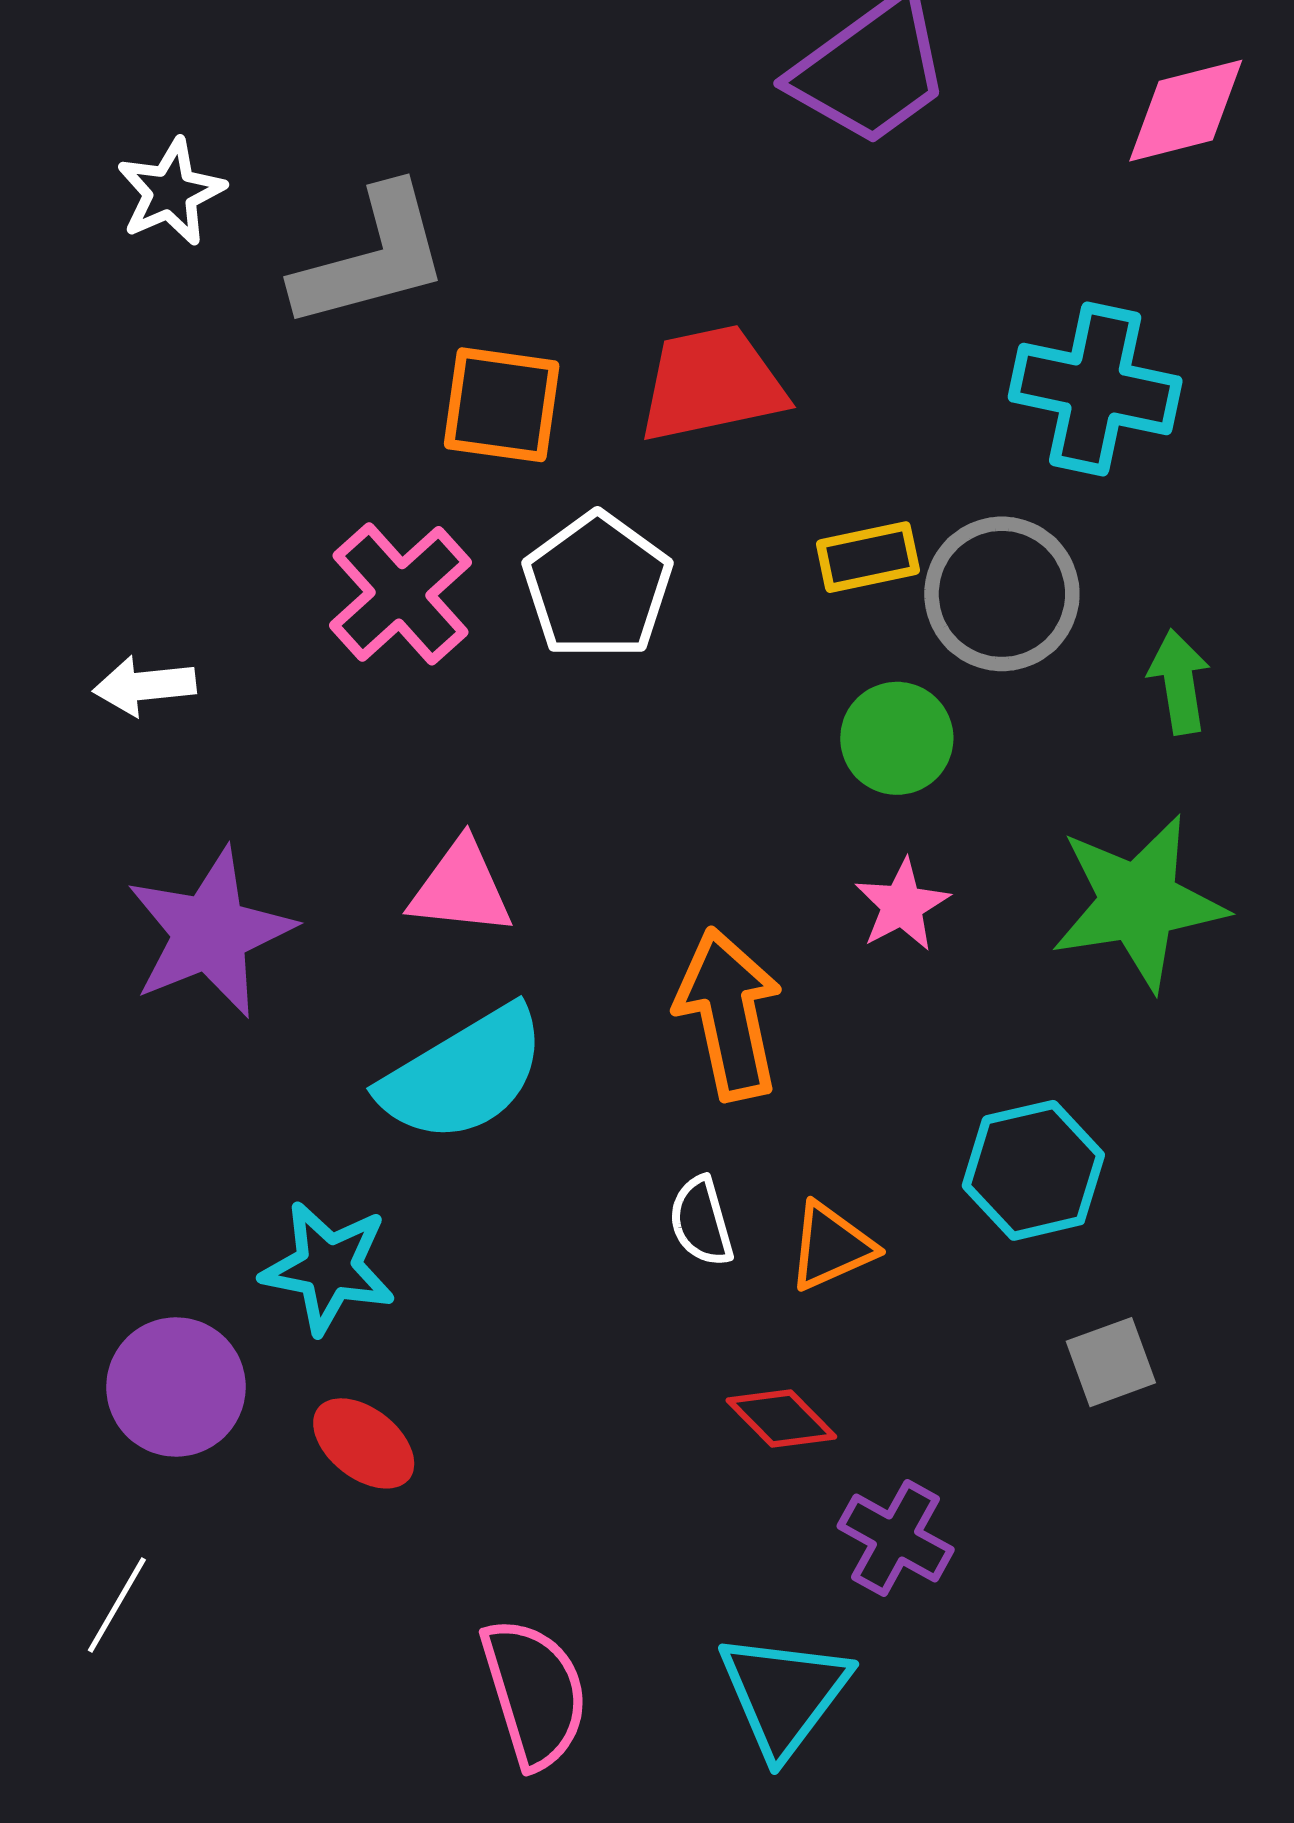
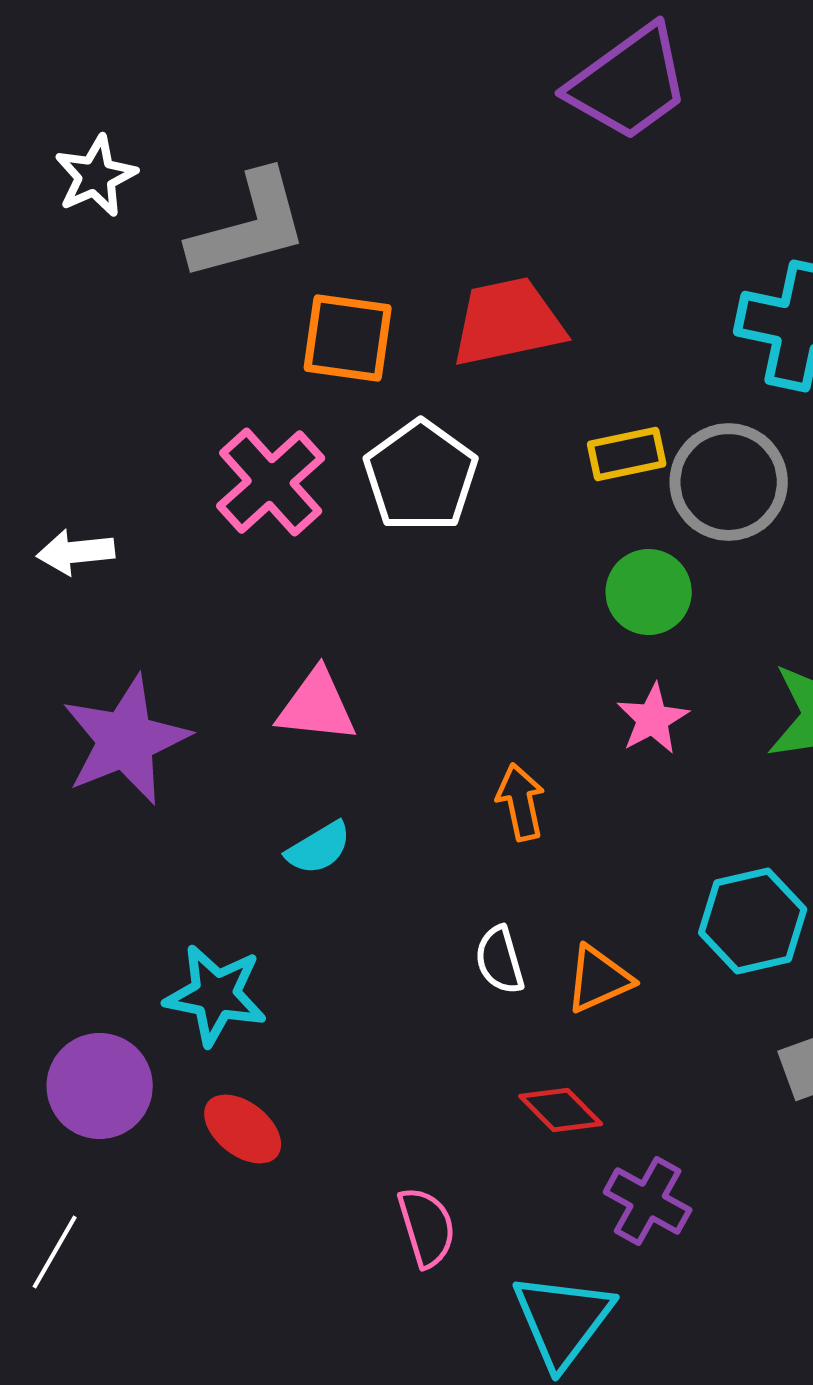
orange arrow: (729, 1014) -> (521, 802), size x0.6
cyan semicircle: (464, 1074) -> (319, 848), size x0.5
pink semicircle: (534, 1693) -> (427, 1227), moved, size x0.7

